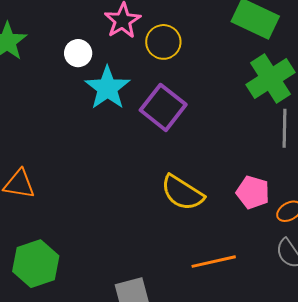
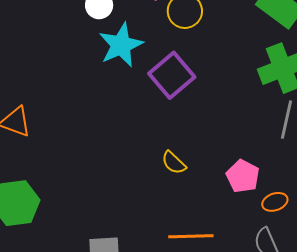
yellow semicircle: (182, 193) -> (174, 163), size x0.6

